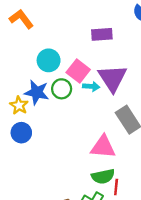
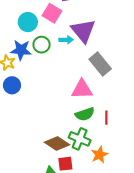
pink square: (78, 71) -> (52, 13), moved
red line: (116, 187) -> (106, 118), moved

